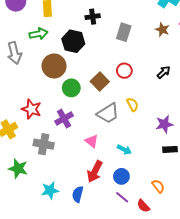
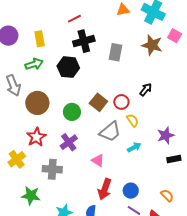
black cross: (93, 17) -> (84, 41), size x1.5
brown star: (162, 30) -> (152, 45), size x1.5
brown circle: (54, 66) -> (37, 103), moved
red circle: (124, 71) -> (121, 102), moved
black arrow: (164, 72) -> (146, 90), moved
red star: (31, 109) -> (36, 137), turned 30
cyan arrow: (124, 150) -> (134, 147), moved, turned -48

